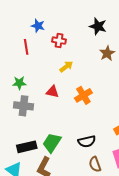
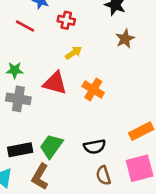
red line: (26, 47) -> (25, 26), turned -56
red triangle: (52, 92) -> (55, 83), size x1.5
orange cross: (83, 95) -> (93, 90), turned -30

